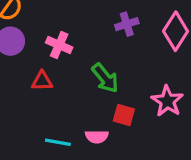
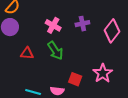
pink cross: (59, 45) -> (53, 25), moved
green arrow: (105, 78) -> (55, 51), moved

